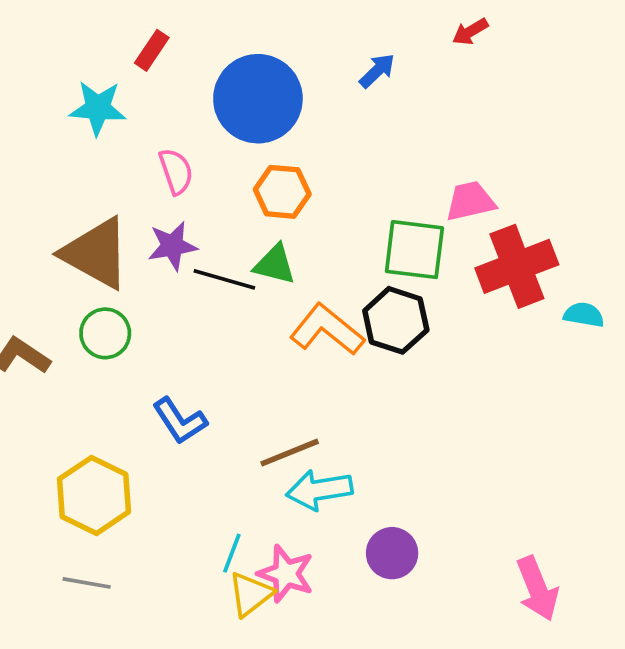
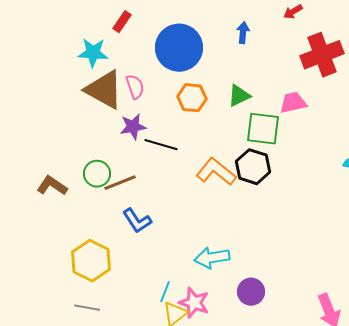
blue arrow: (377, 71) -> (243, 33), turned -40
brown triangle: (96, 253) -> (104, 90), moved
green triangle: (275, 264) -> (239, 96), moved, turned -40
red cross: (517, 266) -> (322, 55), moved
brown line: (290, 453) -> (120, 183), moved

